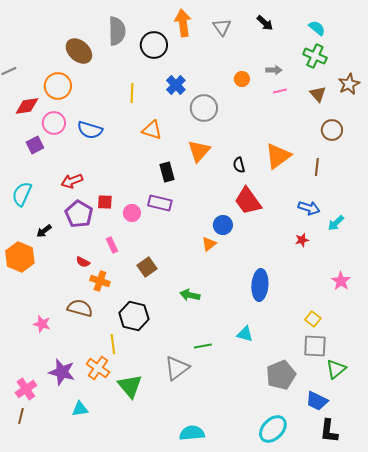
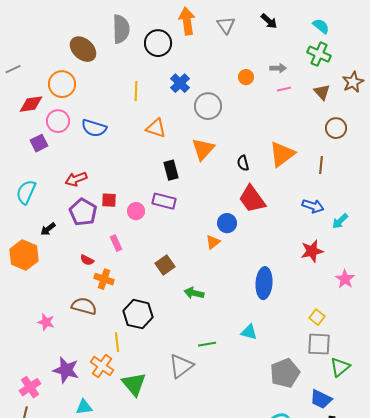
red star: (302, 240) -> (312, 251), moved, size x1.6
brown square: (147, 267) -> (165, 265), moved

